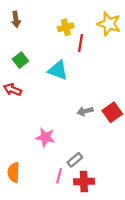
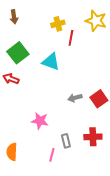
green square: (20, 60) -> (18, 53), size x1.5
gray rectangle: (75, 160) -> (66, 141), turned -64
red cross: (84, 181) -> (93, 137), moved

